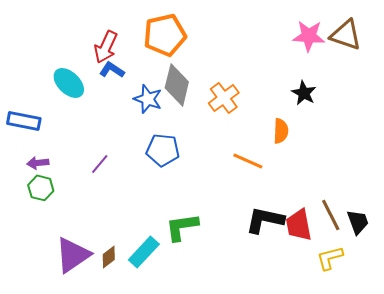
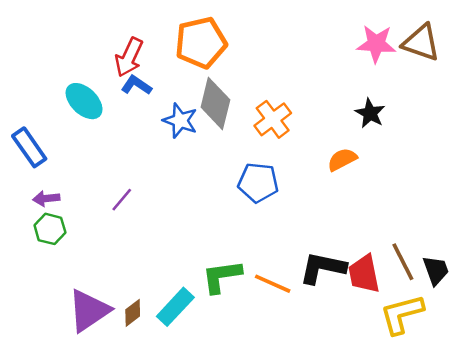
blue rectangle: (24, 121) -> (29, 147), turned 44
orange semicircle: (281, 131) -> (342, 159), turned -120
blue pentagon: (163, 150) -> (258, 183), moved
orange line: (248, 161) -> (273, 284), moved
yellow L-shape: (330, 258) -> (402, 314), size x1.4

